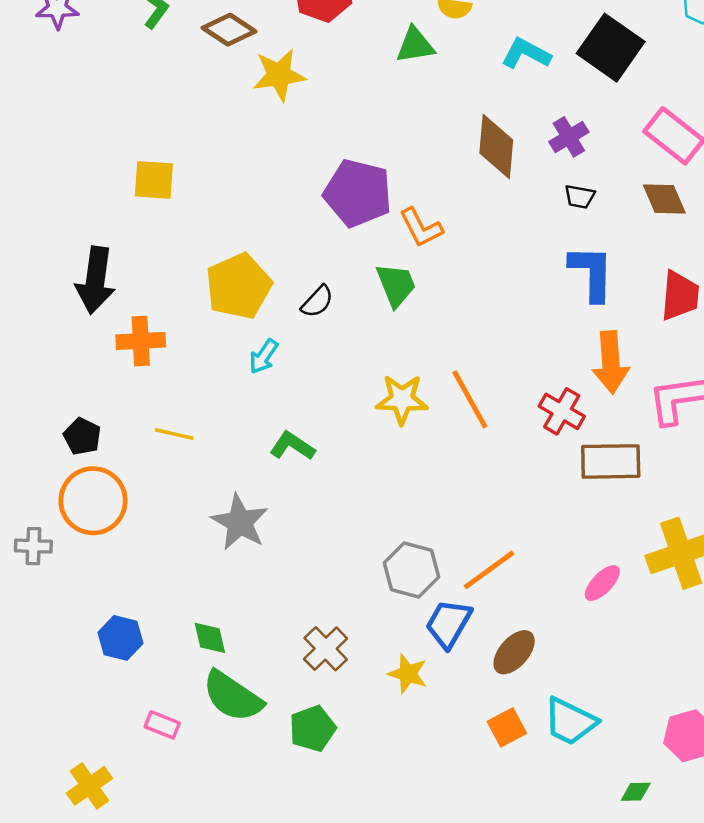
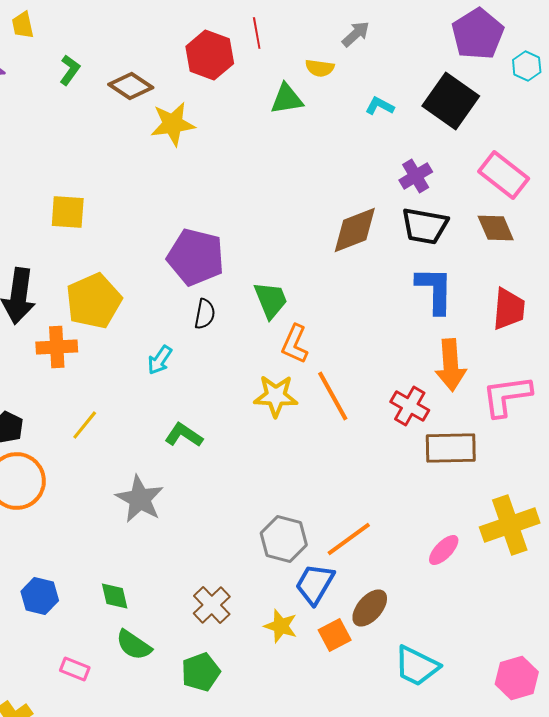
cyan L-shape: (526, 53) -> (380, 106), size x0.7
brown diamond: (496, 147) -> (355, 230), moved, turned 64
purple pentagon: (358, 193) -> (196, 257), moved
black trapezoid: (580, 197) -> (425, 226), size x1.8
orange L-shape: (421, 228) -> (295, 344), moved, turned 51
yellow pentagon: (239, 286) -> (94, 301), moved
black semicircle: (317, 302) -> (205, 314), turned -32
yellow line: (174, 434) -> (85, 425), turned -64
green semicircle: (233, 696) -> (134, 645), size x0.7
orange square: (507, 727) -> (335, 635), moved

